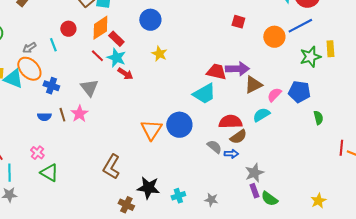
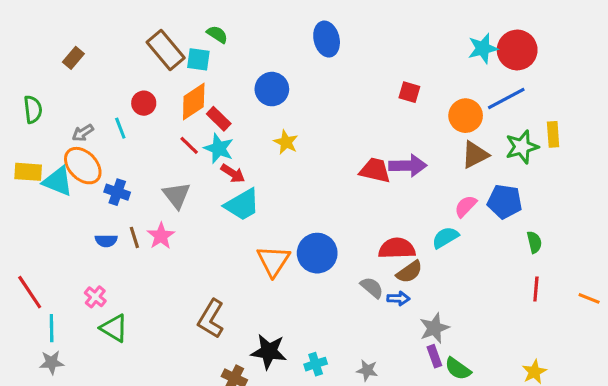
brown triangle: (253, 85) -> (475, 155), moved
cyan trapezoid: (204, 94) -> (242, 205), moved
red line: (341, 148) -> (536, 289), moved

